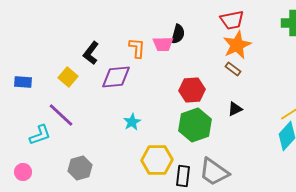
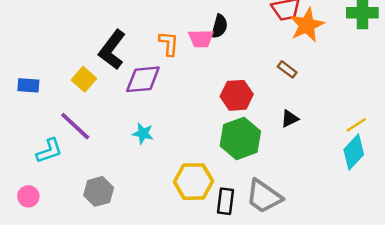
orange star: (237, 45) -> (307, 25), moved
black L-shape: (91, 53) -> (112, 50), size x1.4
cyan star: (132, 122) -> (143, 133), moved, turned -30

